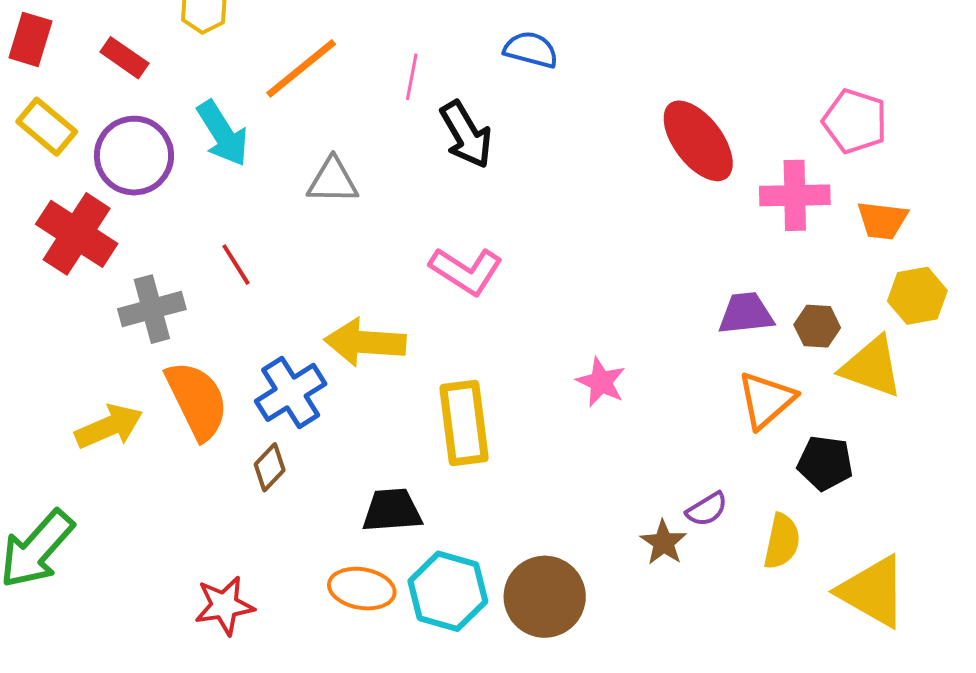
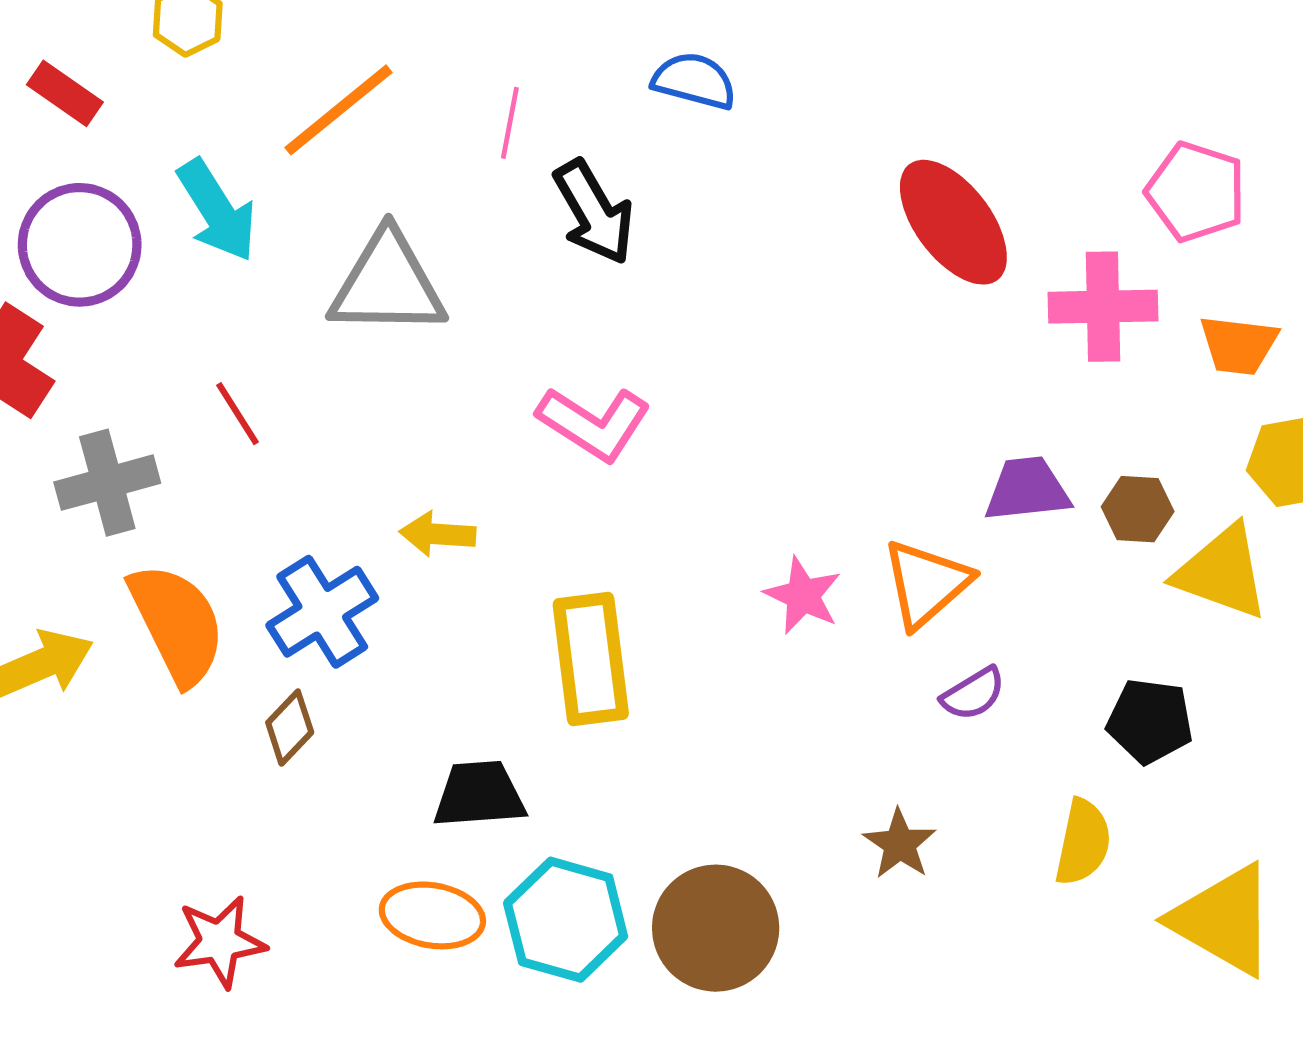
gray triangle: (333, 181) -> (387, 284), size x1.5
yellow arrow: (365, 342) -> (438, 534), size x0.6
orange triangle: (766, 400) -> (926, 584), moved
purple semicircle: (707, 509) -> (973, 694), moved

